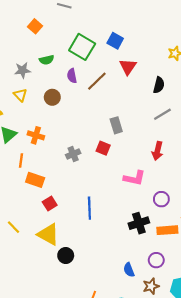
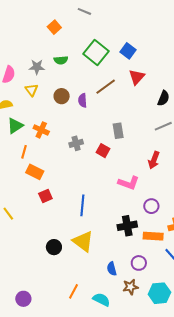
purple semicircle: (72, 76) -> (82, 100), moved
gray cross: (73, 154) -> (76, 143), moved
yellow triangle: (48, 234) -> (83, 241), moved

